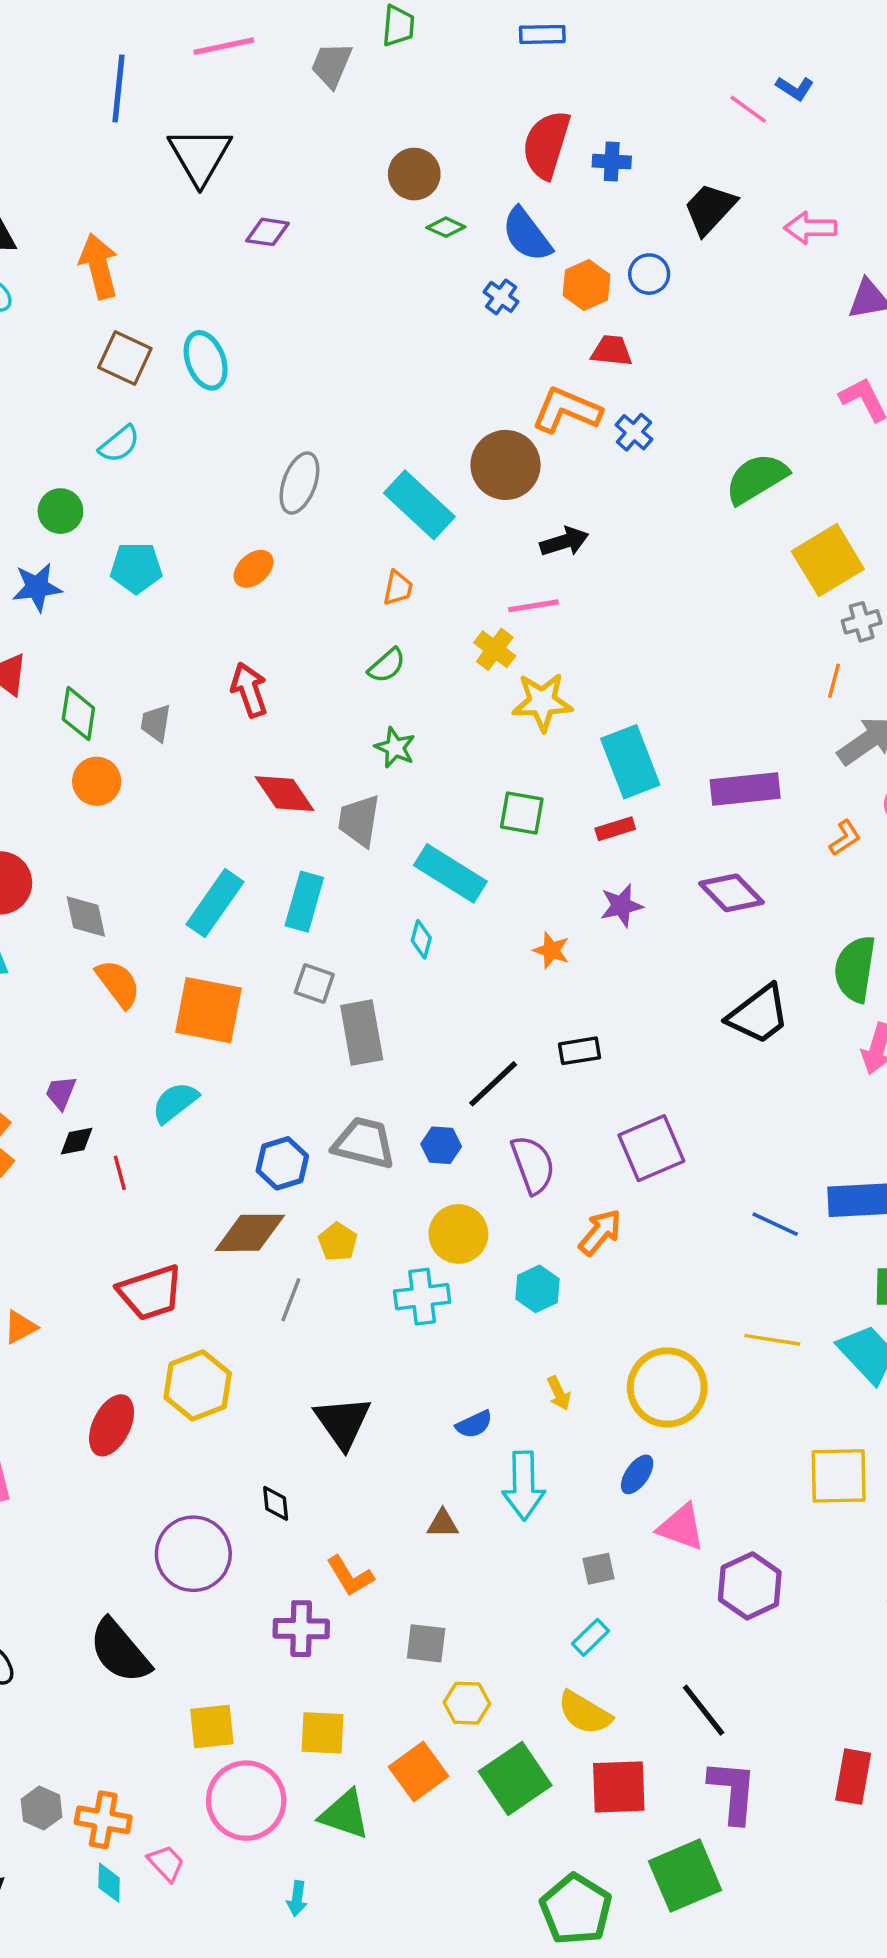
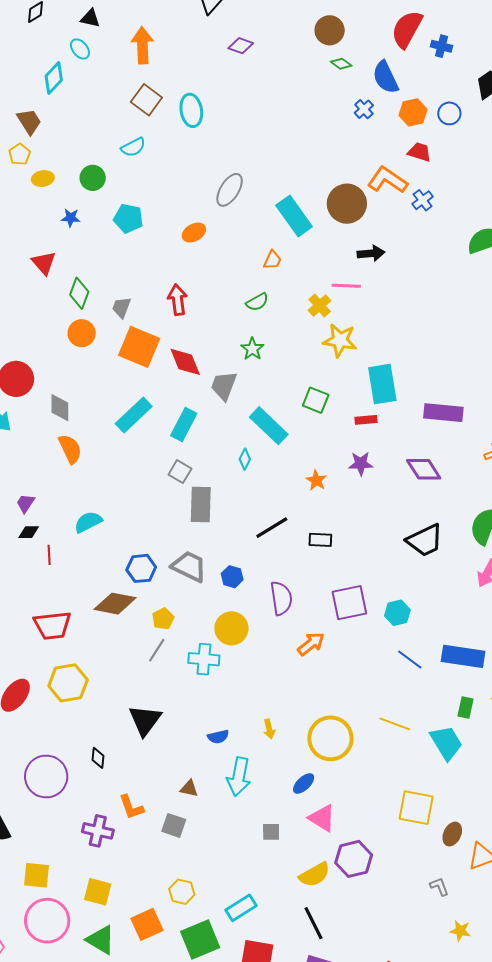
blue star: (37, 587) -> (71, 218), size x0.7
orange square: (208, 1010) -> (139, 347), moved
black line: (493, 1084) -> (272, 528), moved
cyan hexagon: (537, 1289) -> (397, 613), moved
gray line: (291, 1300) -> (157, 650), moved
cyan rectangle: (591, 1637) -> (241, 908), moved, size x1.4
gray square: (426, 1643) -> (174, 825), moved
yellow semicircle: (585, 1713) -> (315, 875), moved, turned -72

